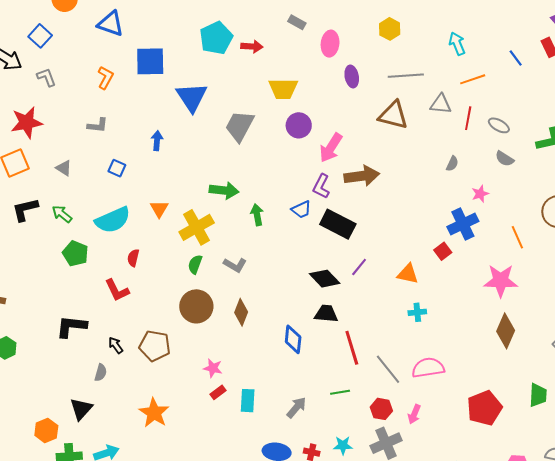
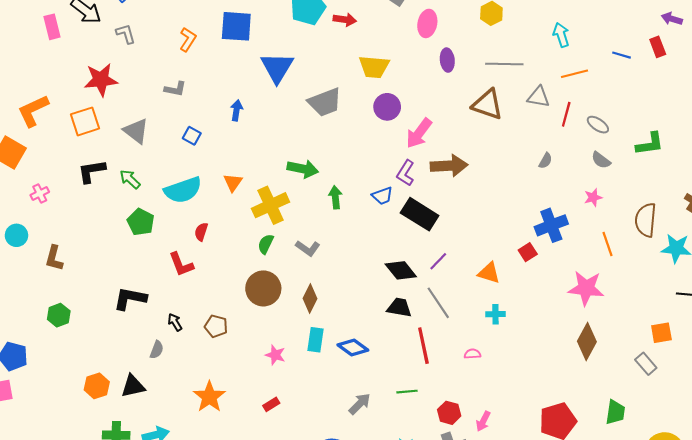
blue line: (516, 58) -> (621, 55), turned -42
gray trapezoid: (240, 126) -> (325, 102), turned -144
gray triangle: (64, 168) -> (136, 131), size x1.5
pink star: (480, 194) -> (593, 197), moved
blue diamond: (293, 339) -> (353, 348), moved, turned -64
brown pentagon: (155, 346) -> (216, 326), size x0.7
pink semicircle: (428, 368) -> (472, 354), moved, size x0.5
gray line: (388, 369) -> (438, 303), moved
red rectangle: (218, 392) -> (271, 404), moved
cyan rectangle: (248, 401) -> (316, 340), moved
black triangle: (81, 409) -> (133, 386), turned 30
orange hexagon: (46, 431) -> (97, 386), moved

